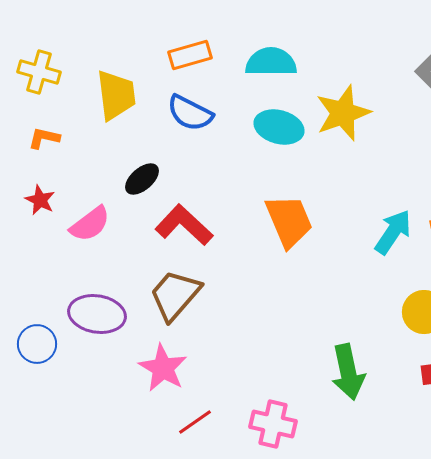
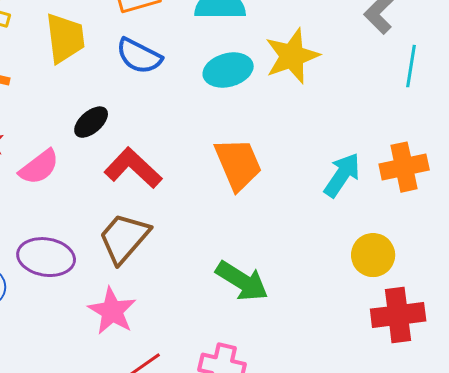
cyan ellipse: (279, 127) -> (228, 70), turned -30
green arrow: (348, 372) -> (242, 281), moved, turned -46

